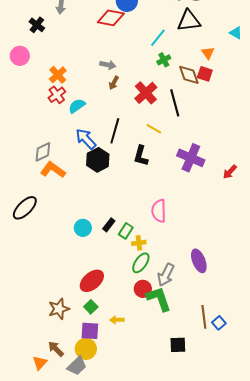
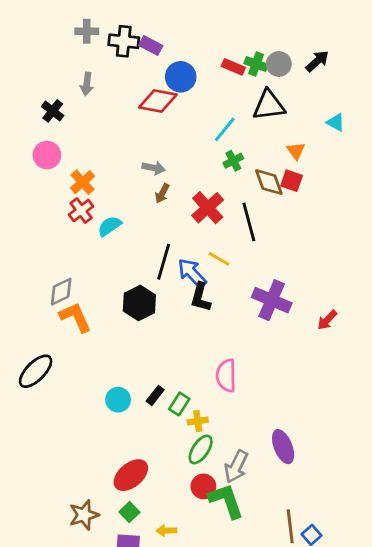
pink circle: (20, 56) -> (47, 155), moved
blue arrow: (86, 139) -> (192, 273), moved
orange L-shape: (53, 170) -> (75, 317), turned 30

